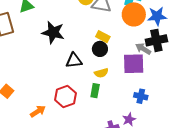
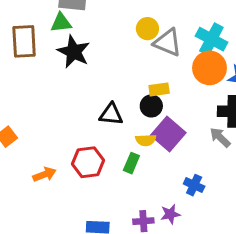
black star: (53, 32) -> (74, 52), moved
yellow rectangle: (103, 37) -> (159, 89), turned -48
gray arrow: (143, 49) -> (220, 137), moved
purple square: (134, 64) -> (168, 134), moved, turned 30

